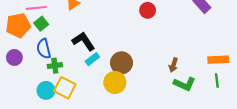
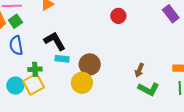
cyan rectangle: (92, 59) -> (62, 59), turned 40
green cross: (55, 66) -> (35, 69), moved
yellow square: (65, 88) -> (34, 84), turned 30

